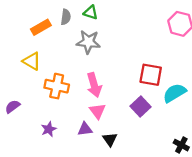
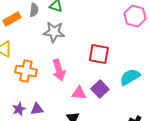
red square: (151, 75) -> (99, 54), moved
pink triangle: (97, 111) -> (79, 93), moved, turned -49
purple triangle: (85, 129) -> (37, 109), moved

